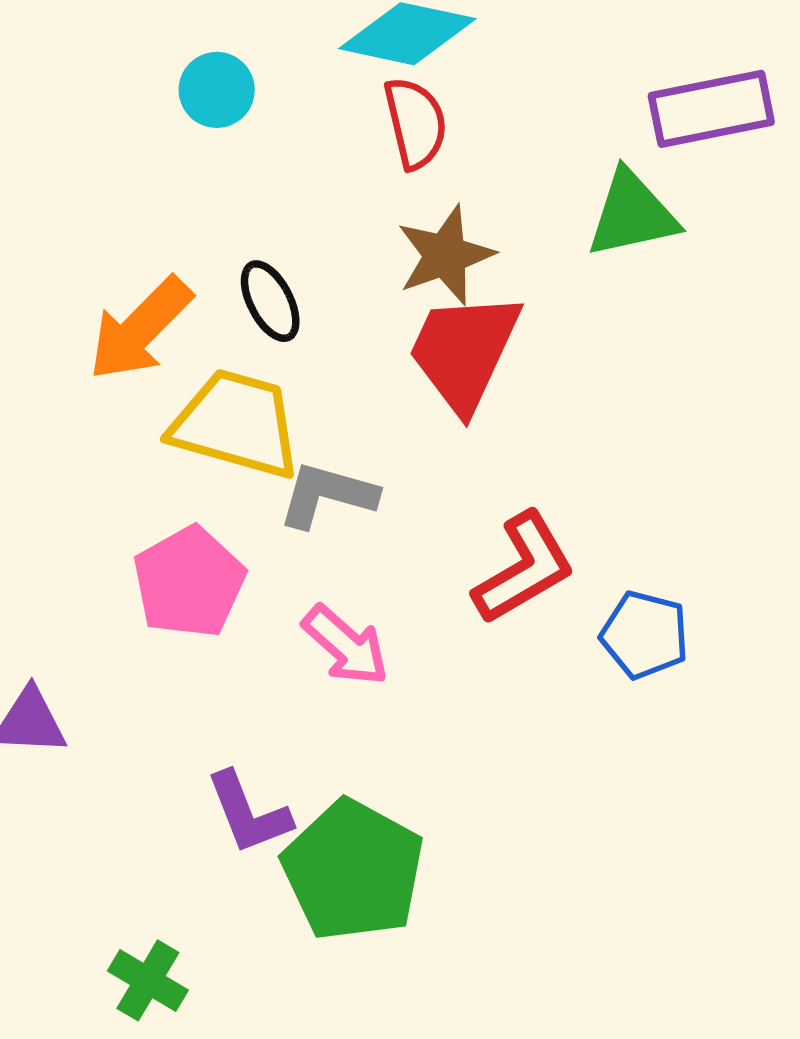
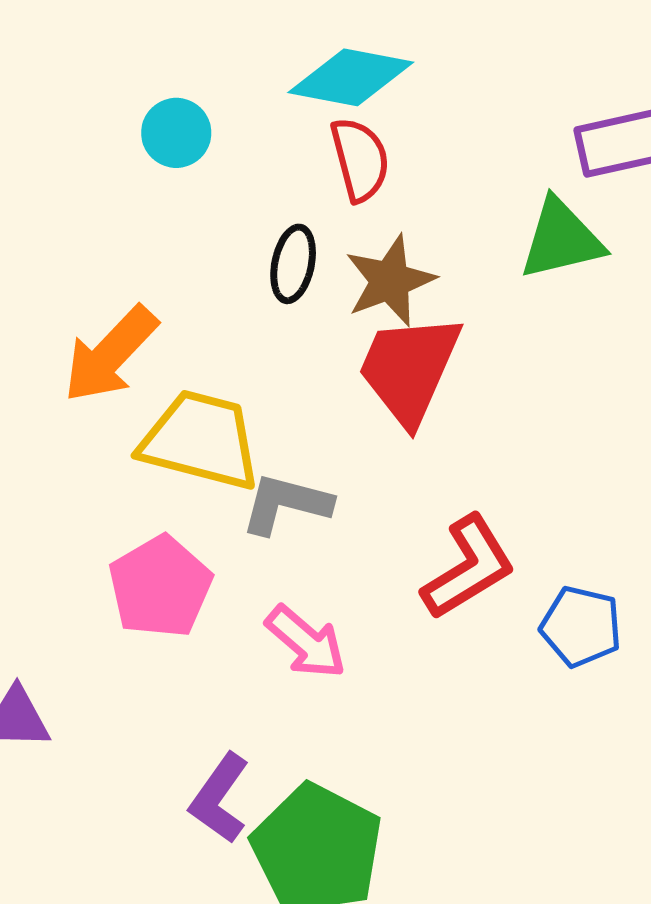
black ellipse: (270, 301) -> (293, 264), moved, turned 40
purple L-shape: (248, 813) -> (219, 798), turned 58

